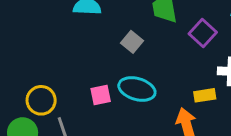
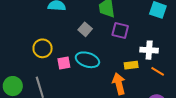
purple square: (203, 33) -> (120, 31), moved, turned -30
yellow circle: (41, 100) -> (43, 48), moved

